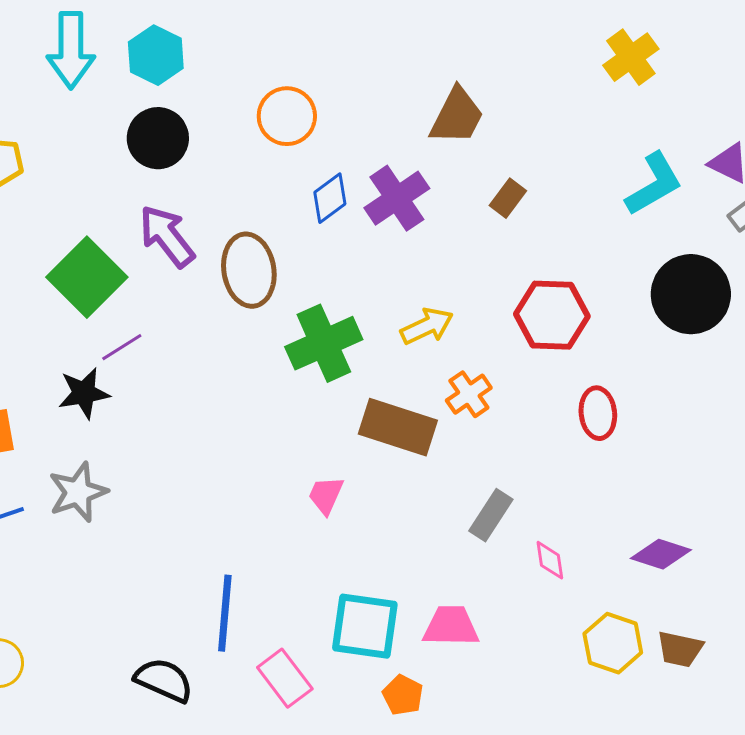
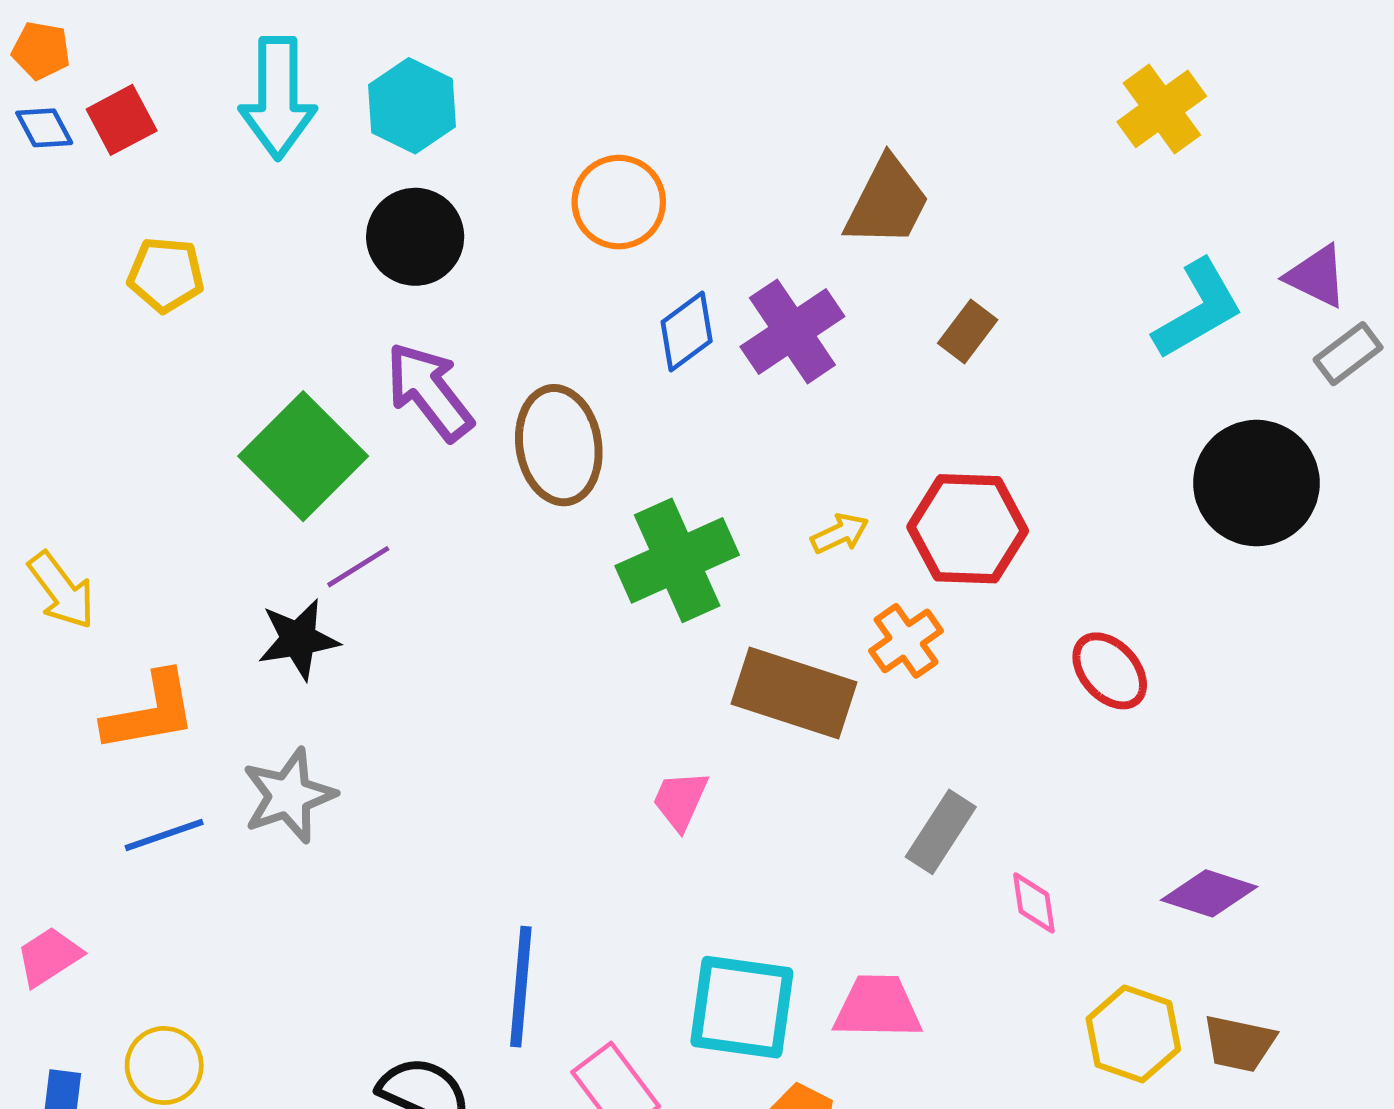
red hexagon: (552, 315) -> (968, 529), moved
yellow arrow: (427, 326) -> (840, 534), size x0.7
red ellipse: (598, 413) -> (1110, 671), turned -36

